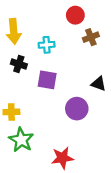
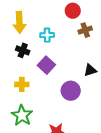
purple square: (47, 80) -> (46, 65), turned 30
black triangle: (99, 84) -> (90, 70), turned -40
yellow cross: (11, 112) -> (22, 84), moved

